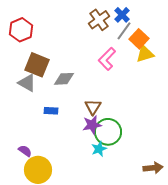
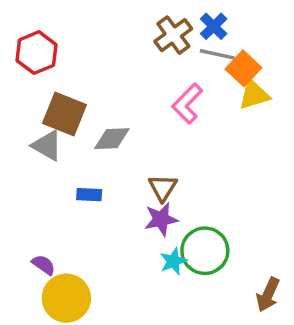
gray line: (124, 31) -> (217, 54), turned 66
green circle: (108, 132) -> (205, 251), moved
brown arrow: (153, 168) -> (268, 295), turned 120

